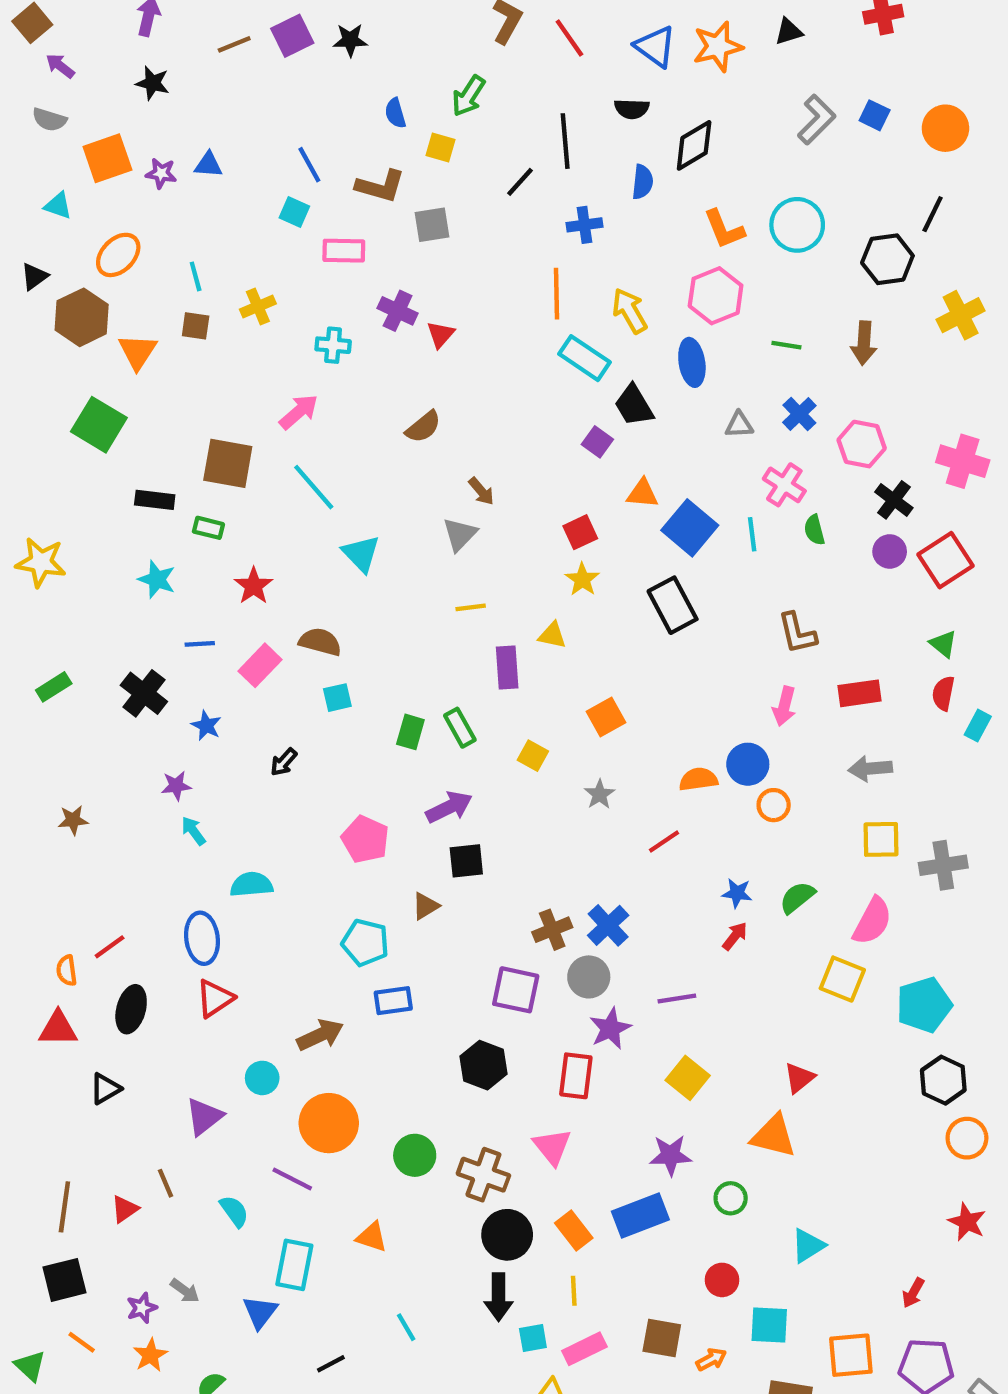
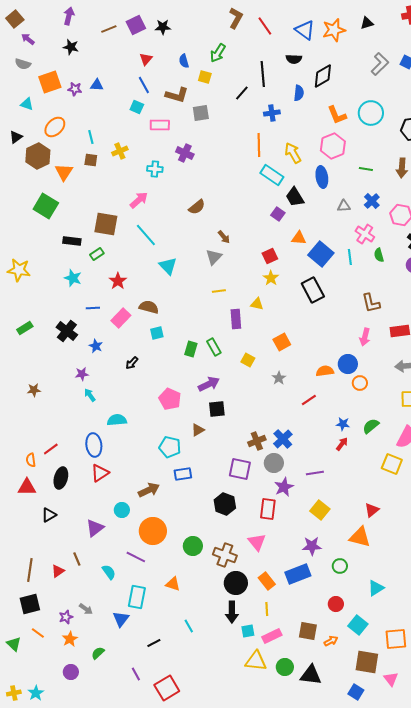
red triangle: (441, 334) -> (146, 59), moved
green rectangle: (208, 528) -> (97, 254), turned -48
cyan square: (769, 1325) -> (358, 625), turned 36

